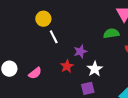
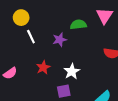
green semicircle: (111, 33) -> (78, 25), moved
purple star: (80, 51) -> (60, 40), moved

